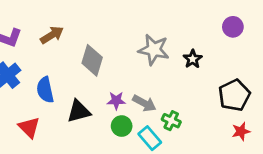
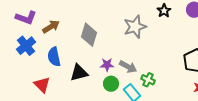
brown arrow: (52, 35) -> (51, 27), moved
gray star: (154, 50) -> (135, 27), turned -30
black star: (193, 59) -> (164, 11), moved

